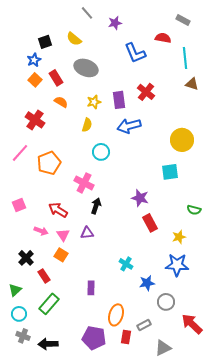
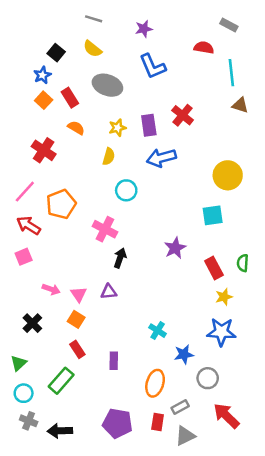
gray line: (87, 13) -> (94, 19), moved, turned -32
black square: (45, 42) -> (56, 53), turned -32
blue L-shape: (135, 53) -> (153, 66), moved
purple star: (140, 198) -> (175, 248), turned 30
red arrow: (58, 210) -> (29, 225), moved
green semicircle: (194, 210) -> (243, 263), turned 80
red rectangle: (150, 223) -> (214, 268), moved
red rectangle: (44, 276) -> (77, 349), moved
orange ellipse: (116, 315) -> (155, 383), moved
red arrow: (192, 324) -> (226, 416), moved
gray triangle: (163, 348) -> (185, 436), moved

